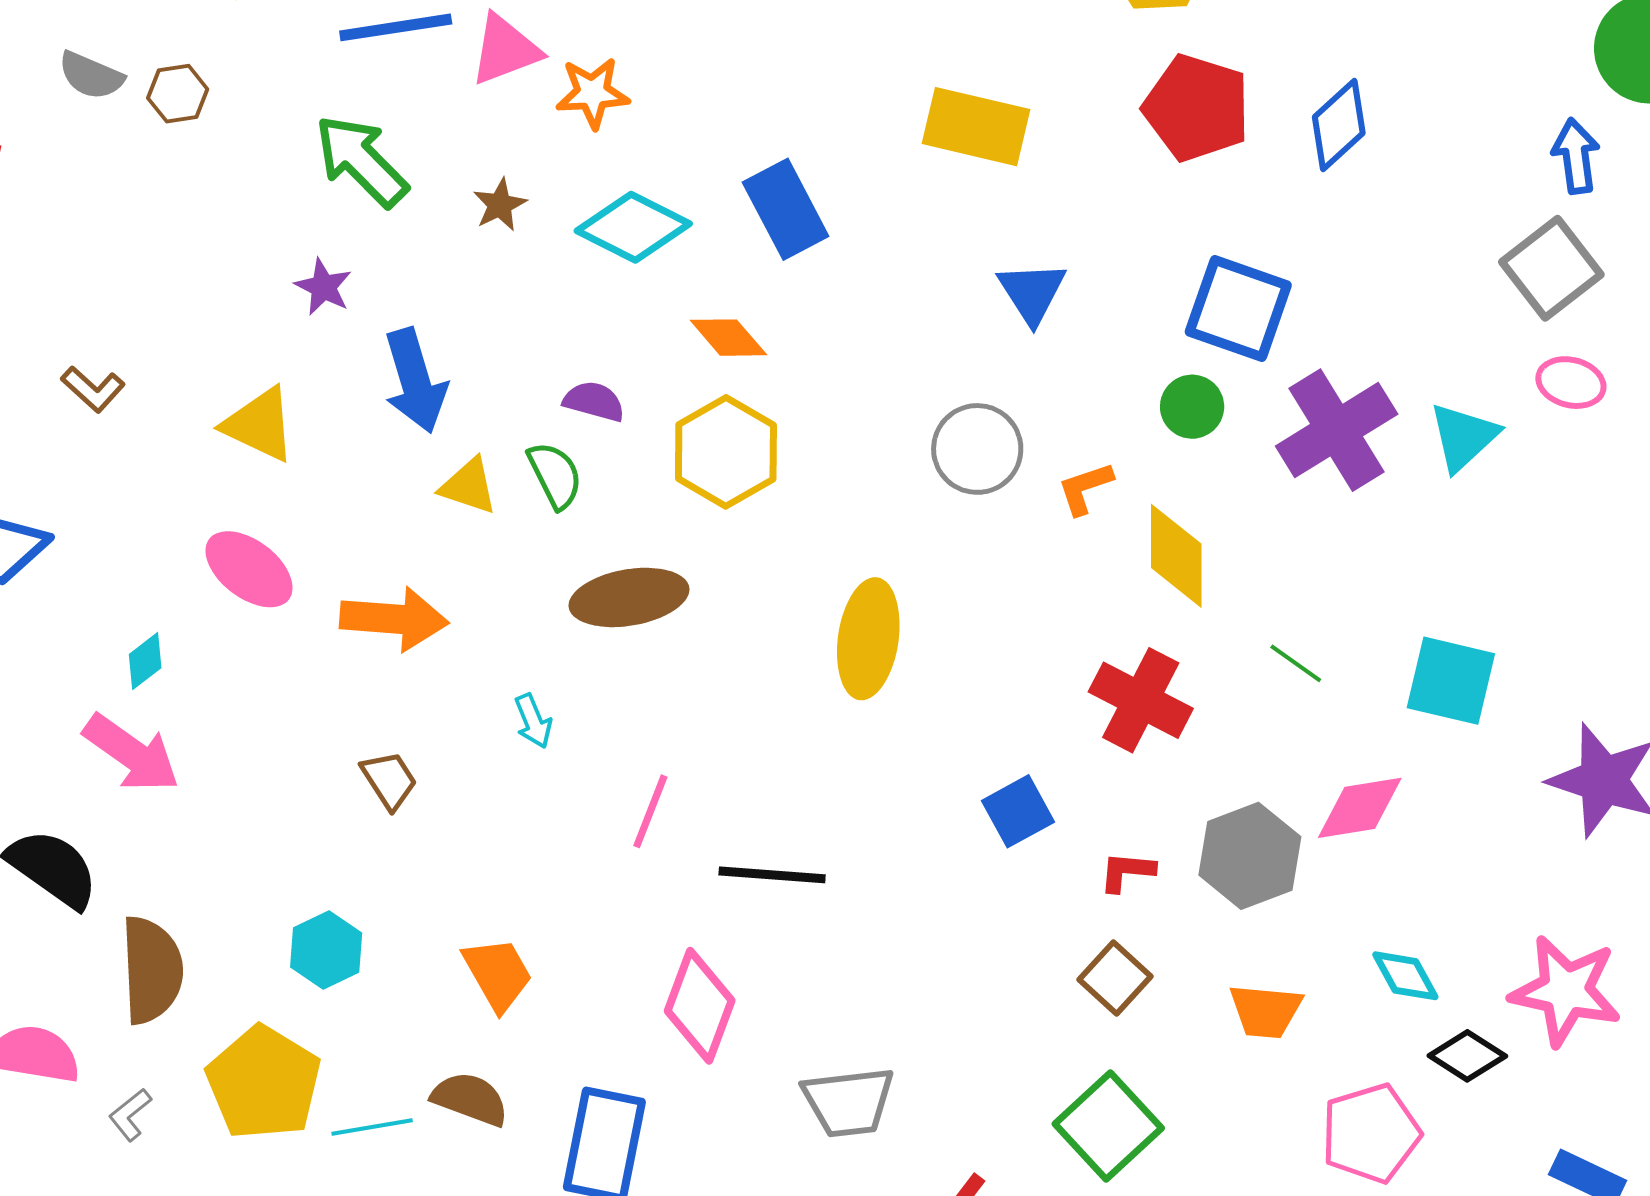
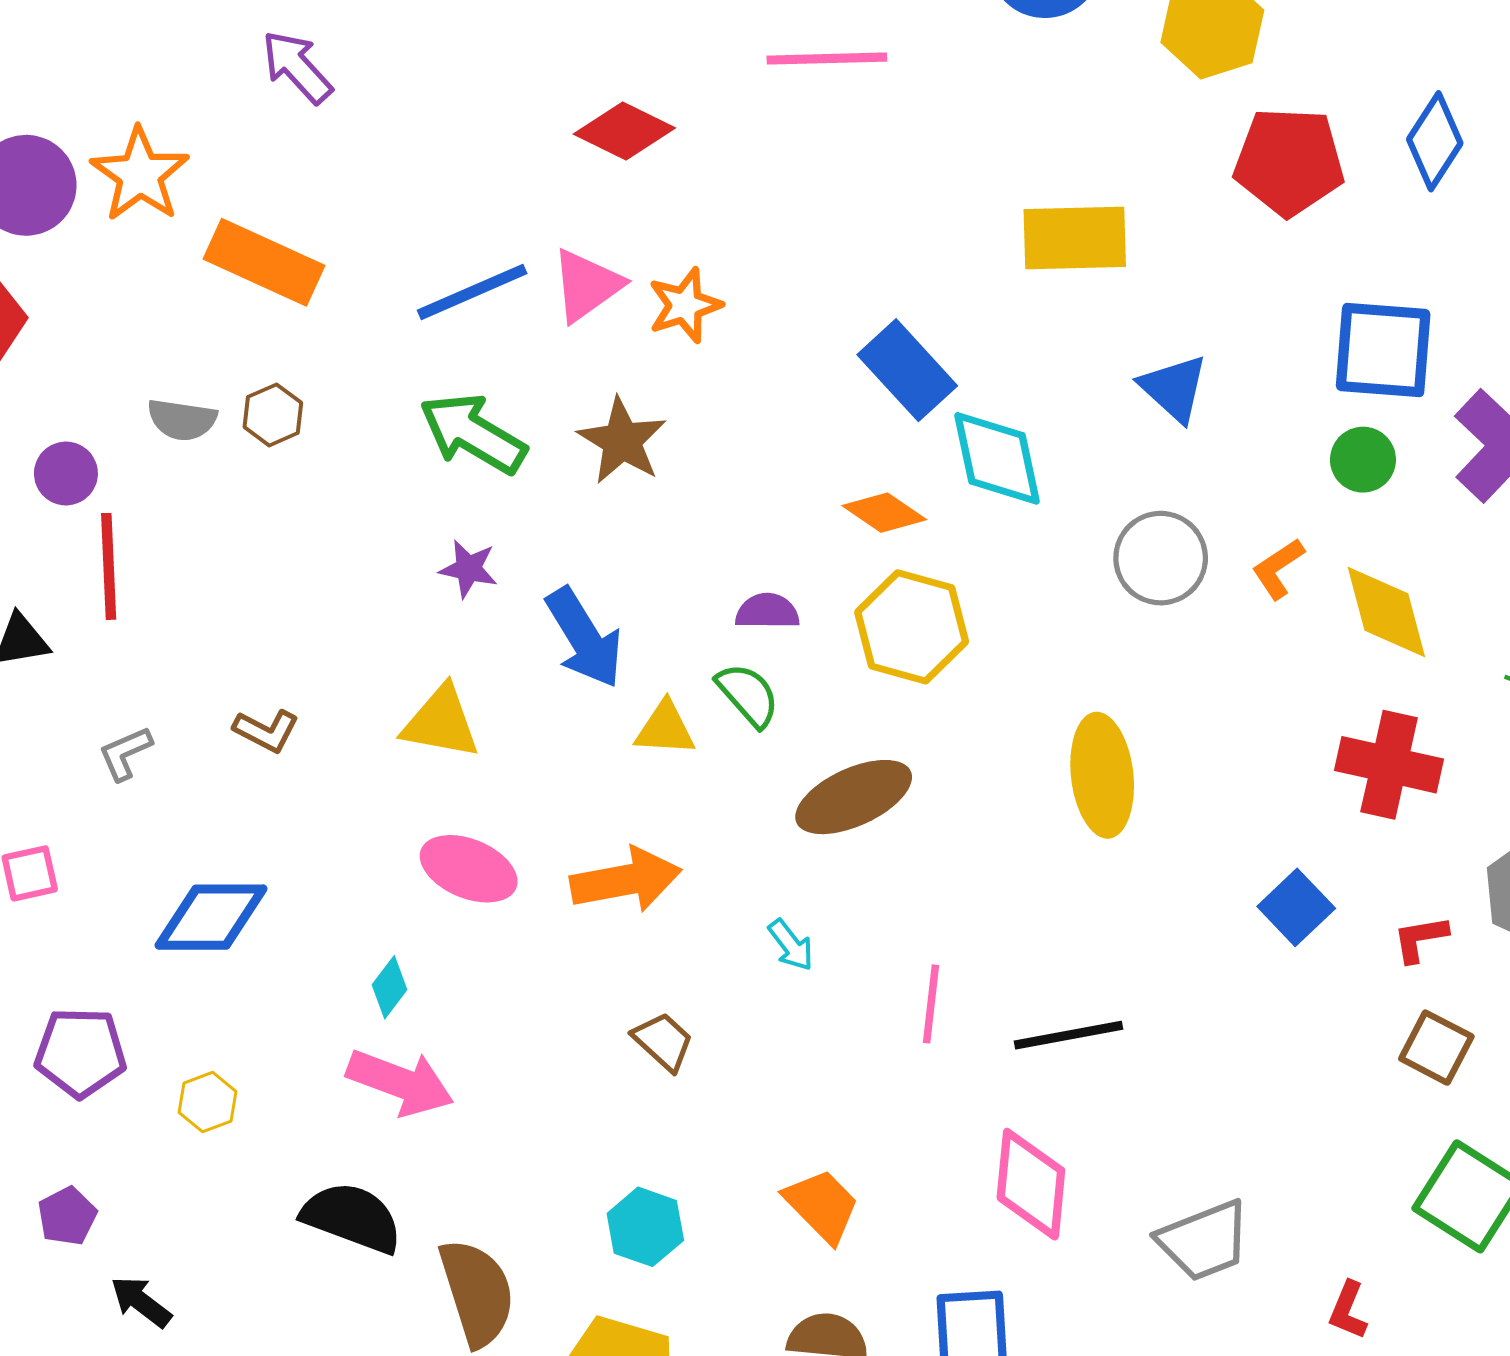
brown star: (500, 205) -> (622, 441), size x1.6
cyan diamond: (633, 227) -> (997, 458), moved, turned 66

